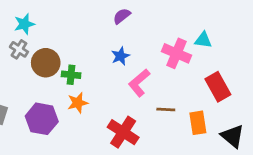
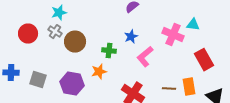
green cross: (71, 75) -> (109, 51), moved
brown line: (166, 109) -> (169, 89), moved

